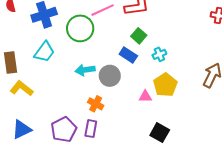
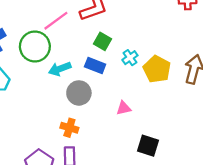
cyan arrow: (85, 70) -> (60, 69), moved
yellow pentagon: (165, 85) -> (157, 69), moved

